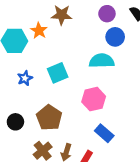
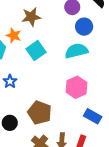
cyan square: (58, 73) -> (36, 50), moved

